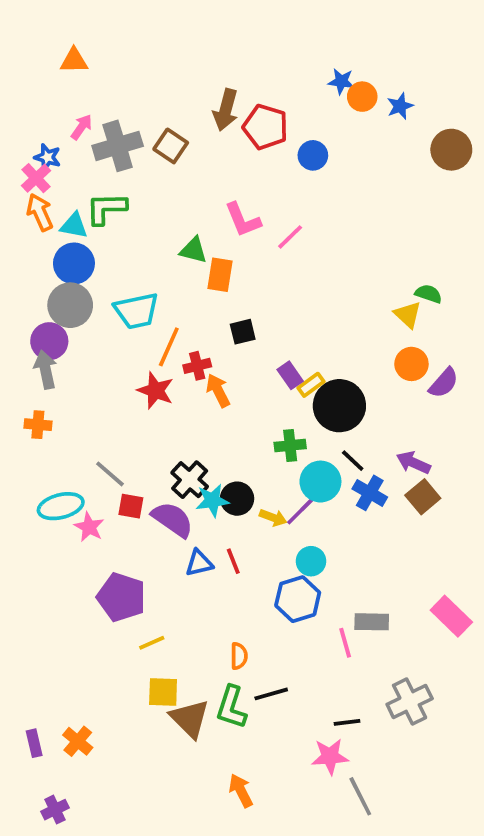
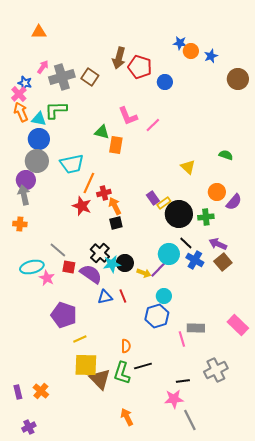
yellow triangle: (408, 315) -> (188, 167), moved
black square: (243, 332) -> (116, 223), moved
green cross: (290, 445) -> (206, 217), moved
yellow square: (163, 692) -> (86, 365), size x1.4

